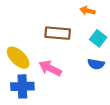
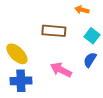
blue semicircle: (96, 64) -> (90, 60), turned 112
pink arrow: (50, 68) -> (61, 70), moved

